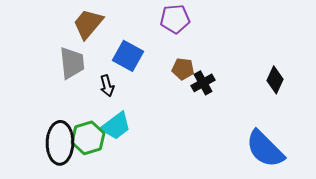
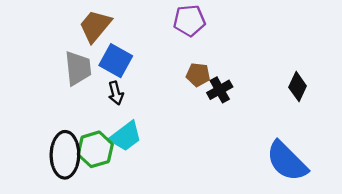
blue square: (128, 56) -> (116, 61), moved

